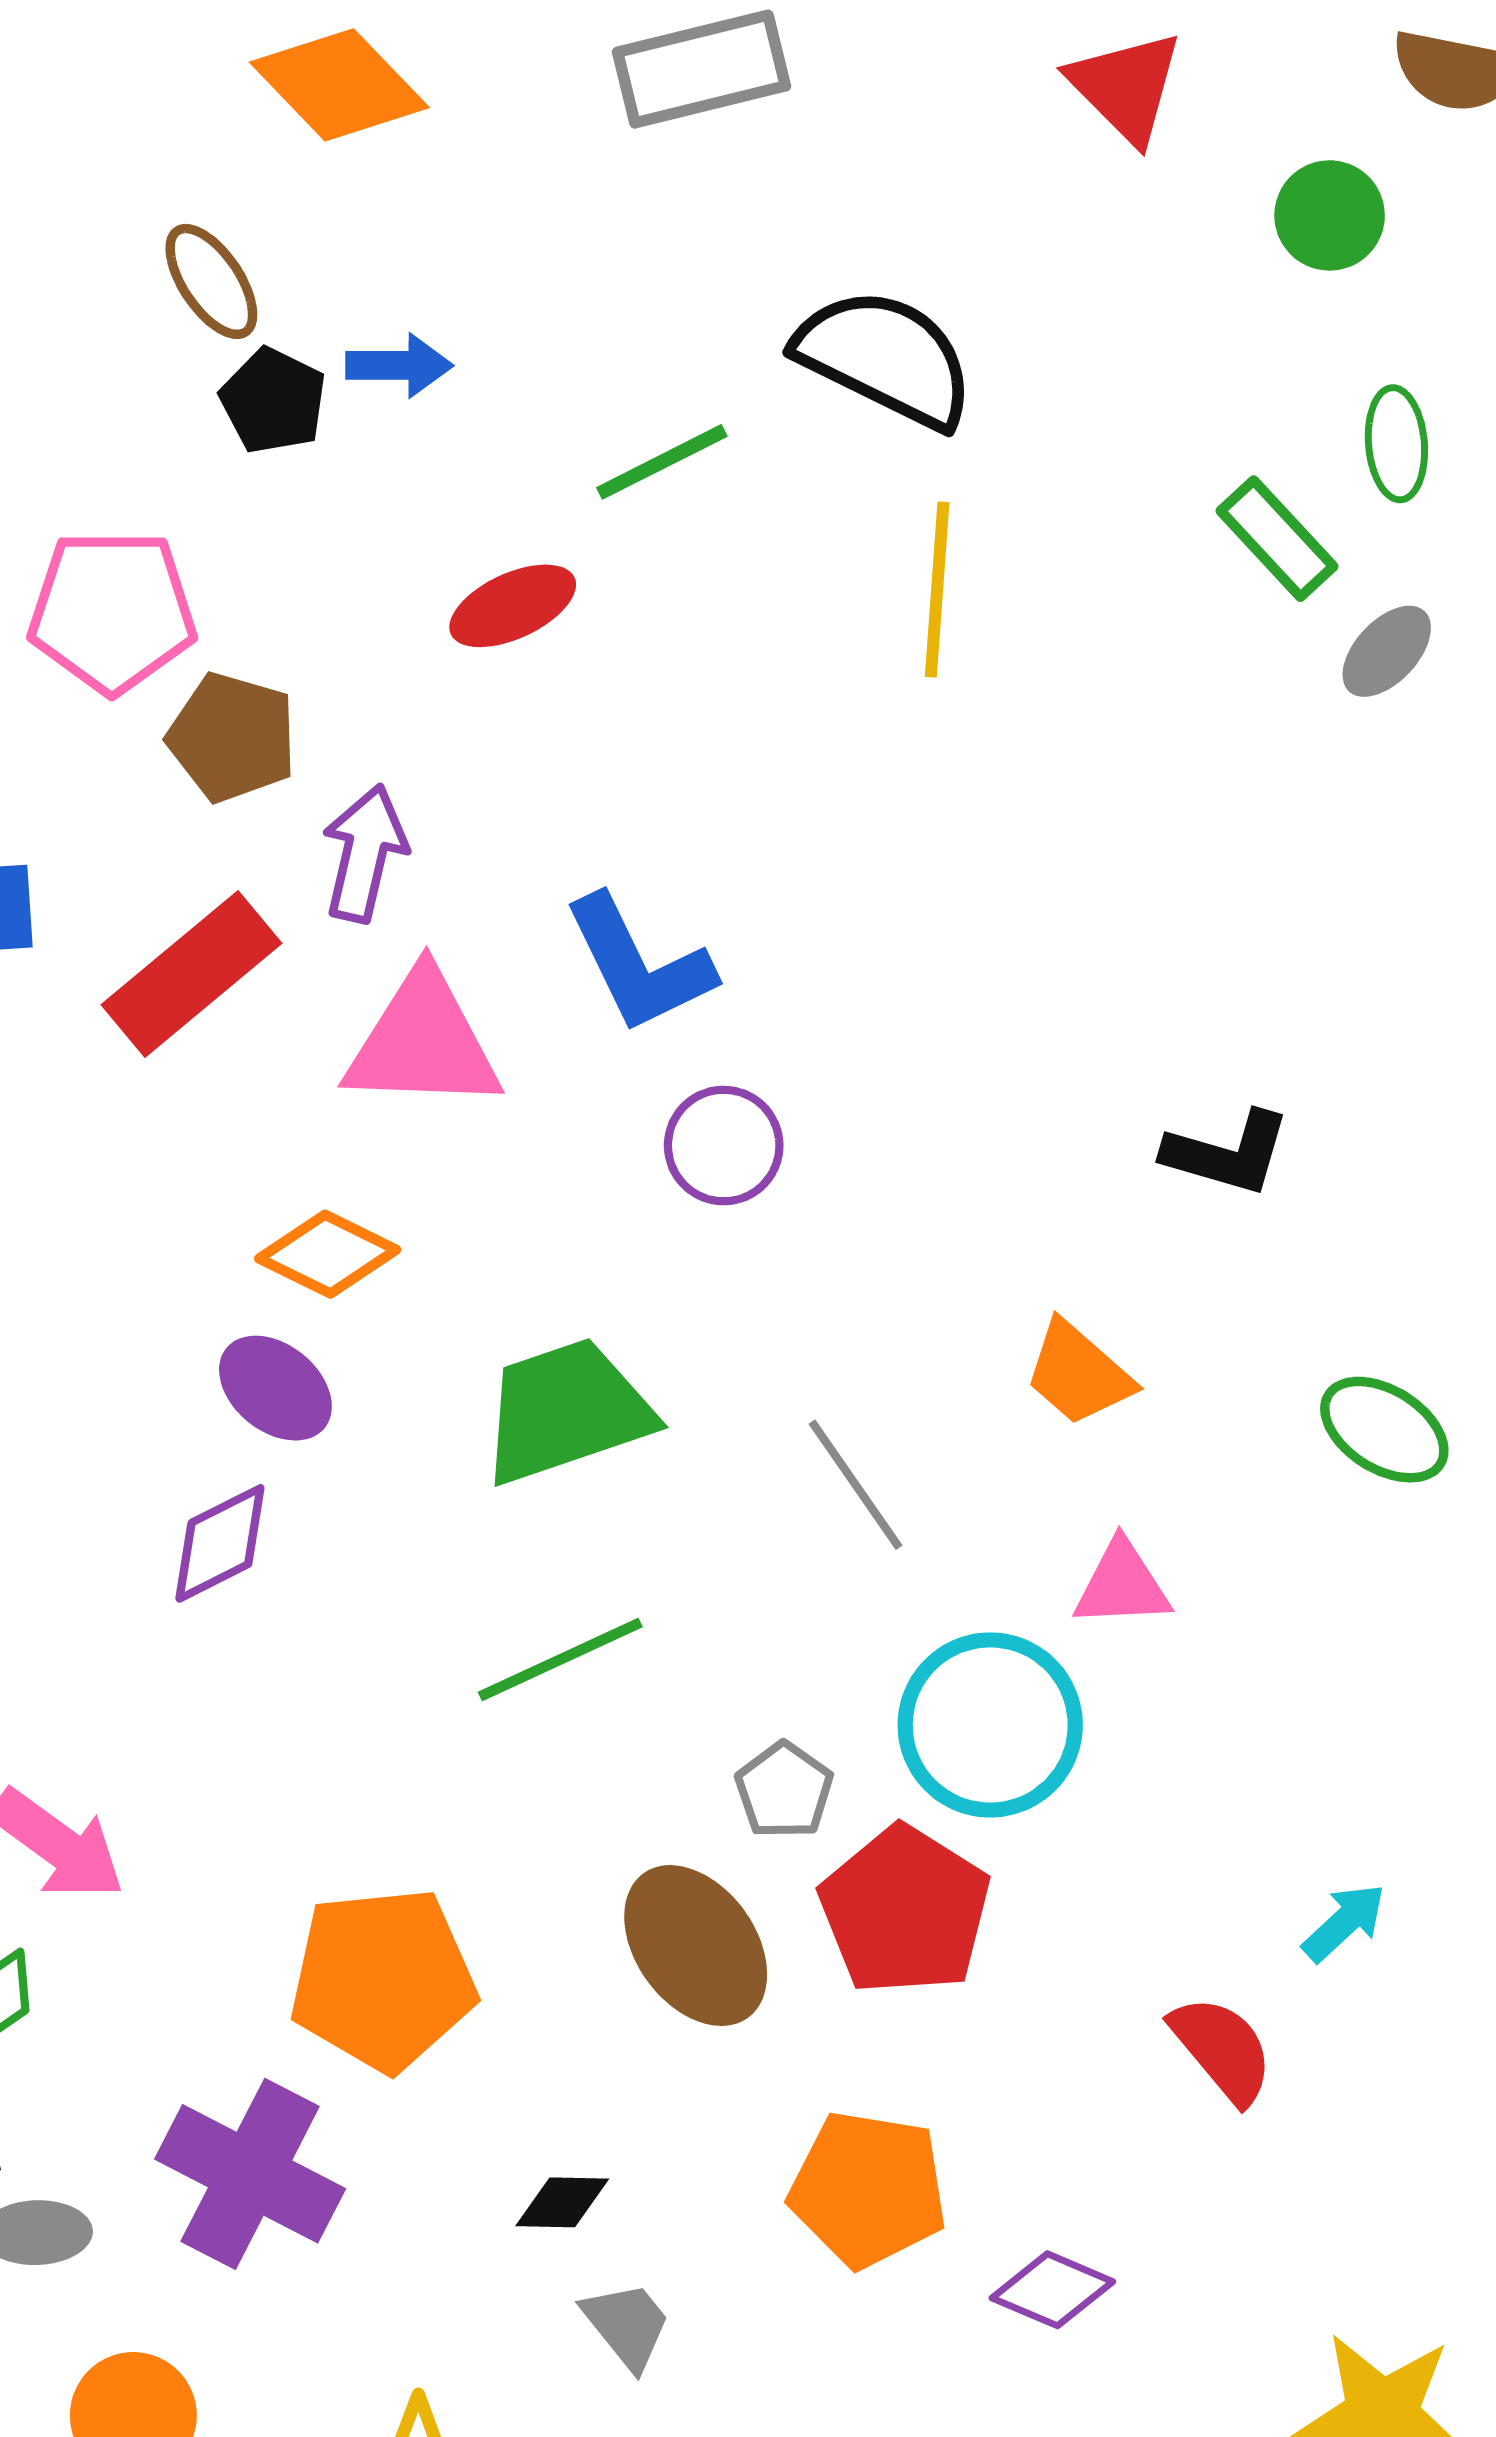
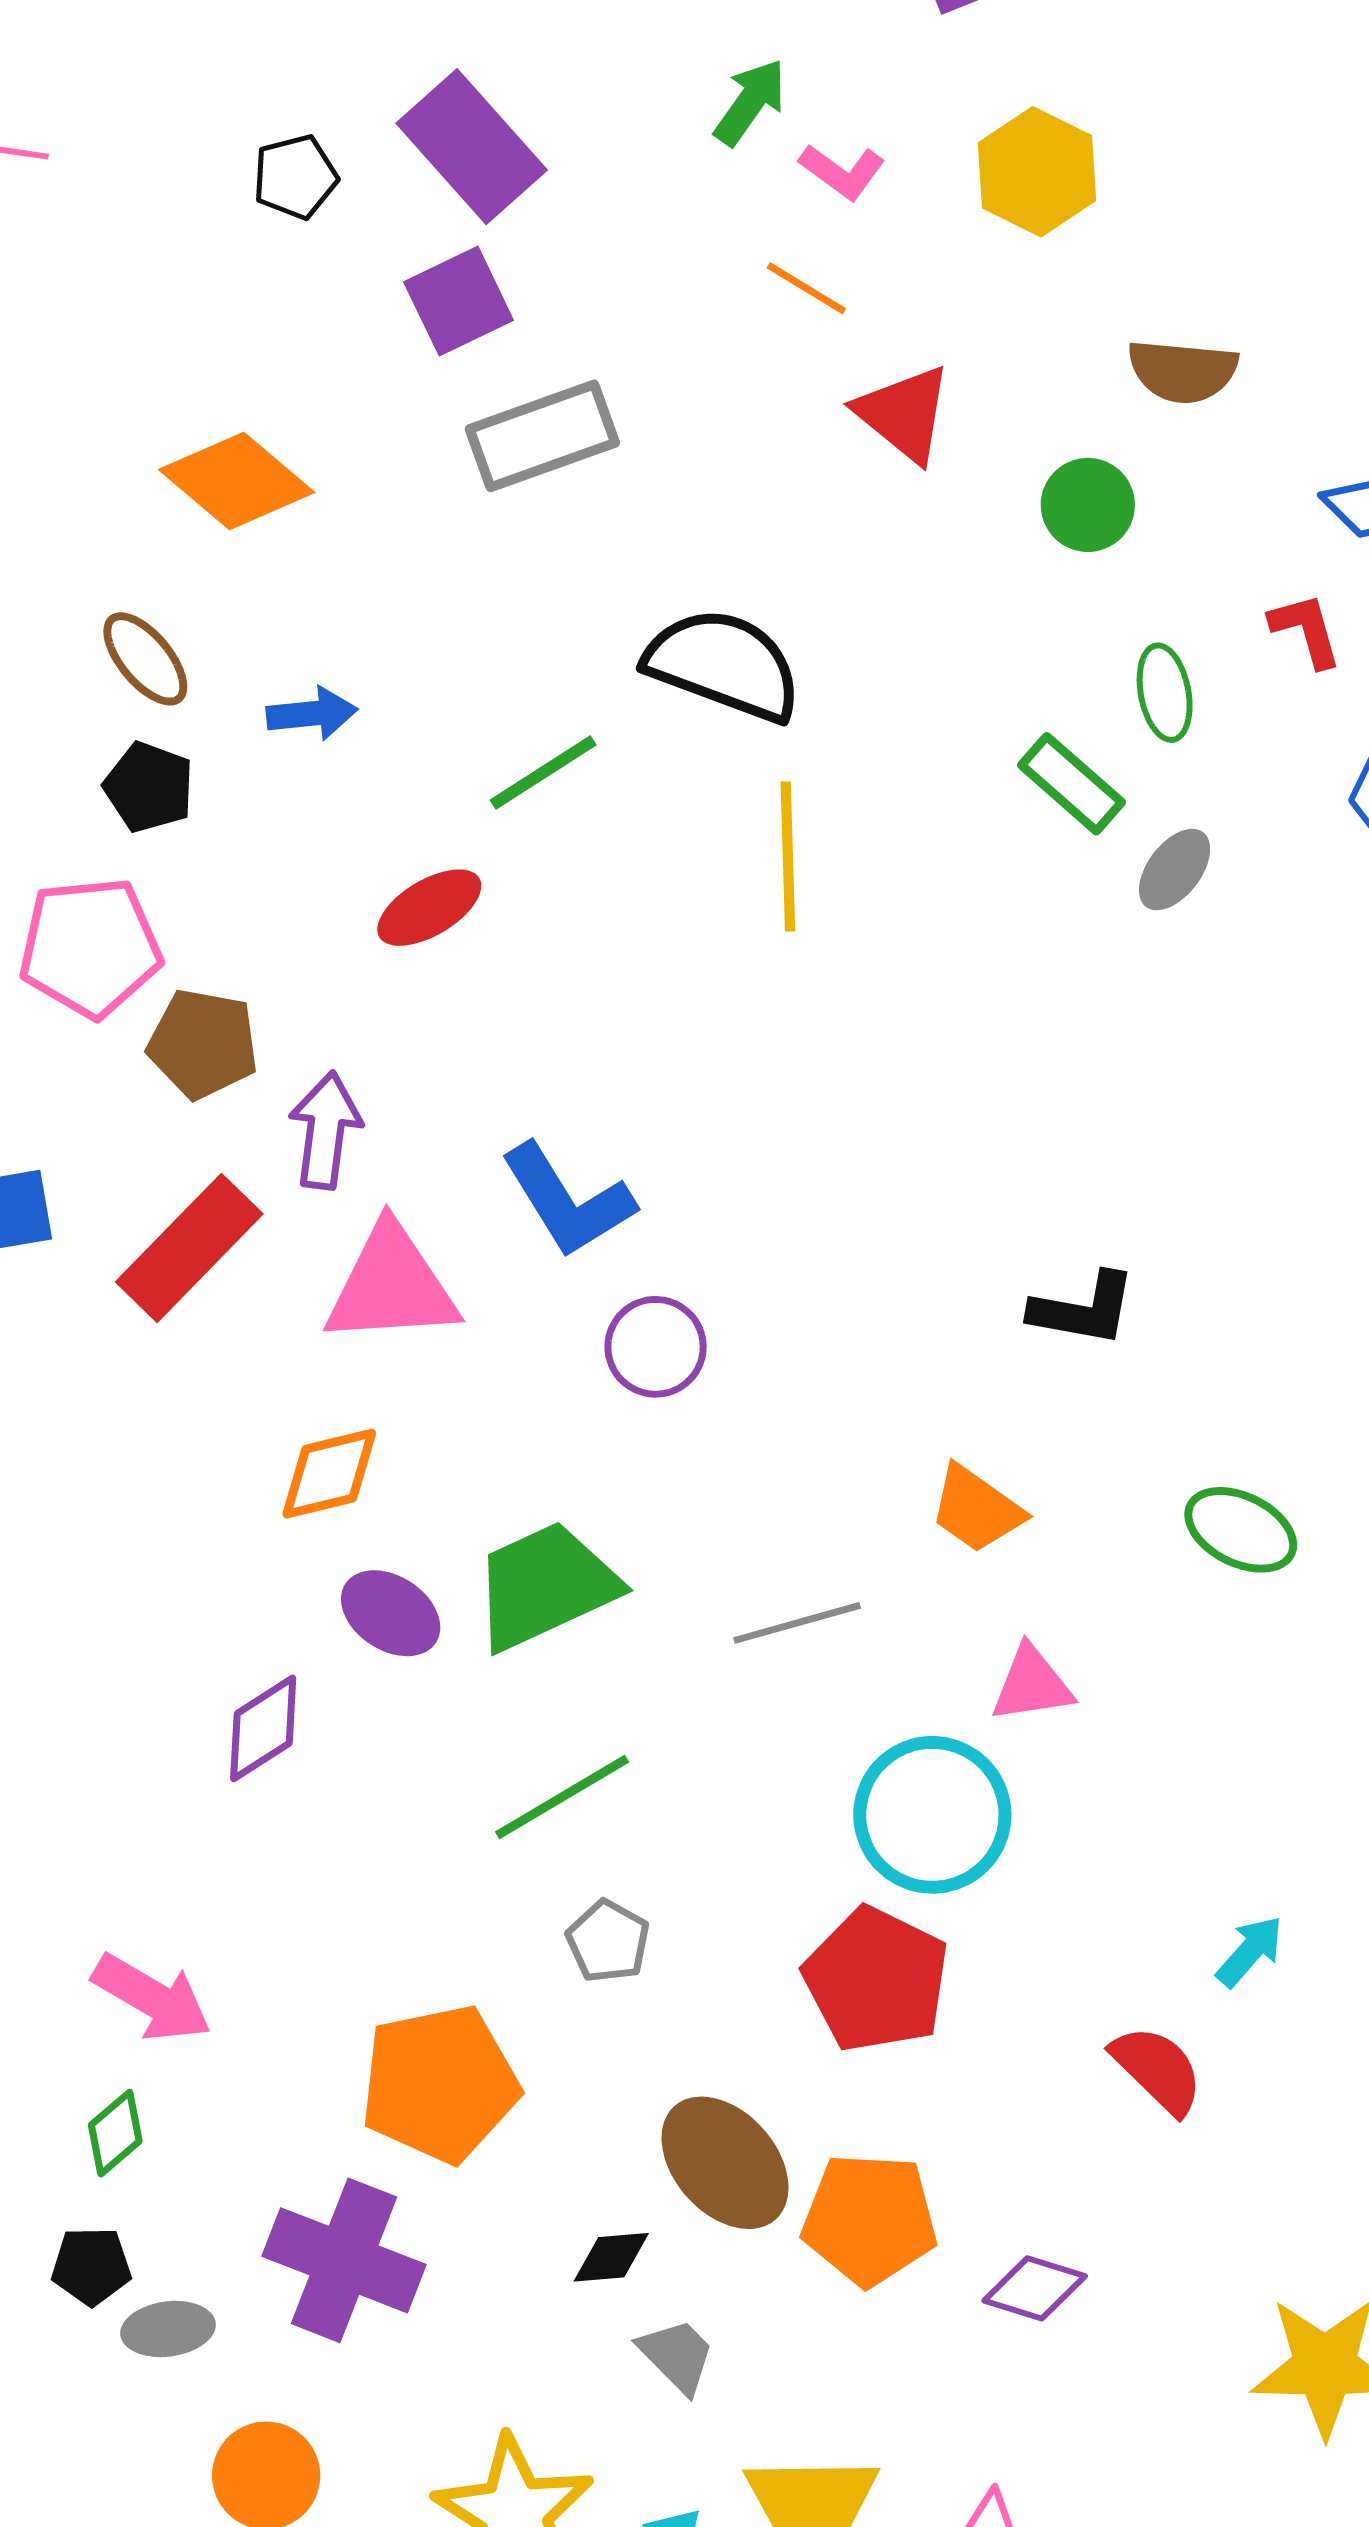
black pentagon: (273, 401) -> (149, 787), moved
orange diamond: (328, 1254) -> (329, 1474), turned -34
purple ellipse: (275, 1388) -> (391, 1613), moved
gray line: (856, 1485) -> (797, 1623), turned -65
gray pentagon: (784, 1790) -> (608, 1941), moved
brown ellipse: (696, 1946) -> (725, 2163), moved

